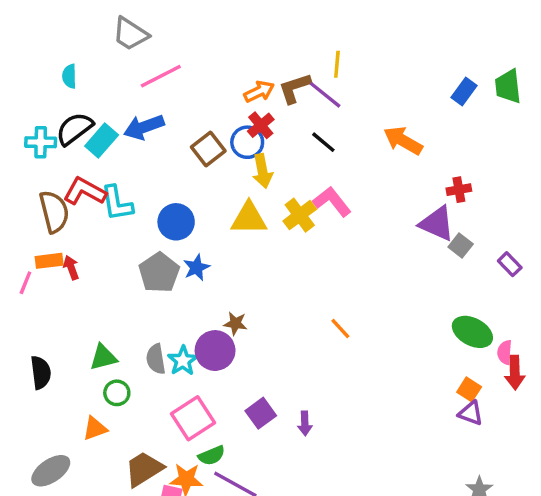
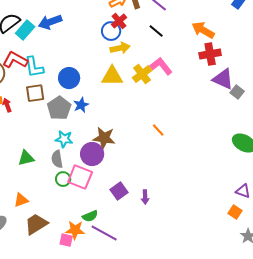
brown square: (208, 149) -> (35, 93), moved, turned 30
yellow arrow: (262, 171) -> (120, 48), turned -90
red cross: (459, 190) -> (210, 54), moved, size x1.5
brown star: (235, 323) -> (104, 138), size x1.6
orange line: (340, 328) -> (158, 130), moved
cyan star: (183, 361) -> (64, 139), moved, turned -30
orange square: (469, 389) -> (235, 212), moved
green circle: (117, 393) -> (63, 179), moved
pink square: (193, 418) -> (80, 177), moved, turned -35
brown trapezoid: (144, 469) -> (36, 224), moved

